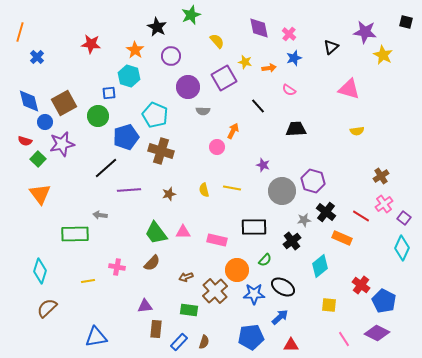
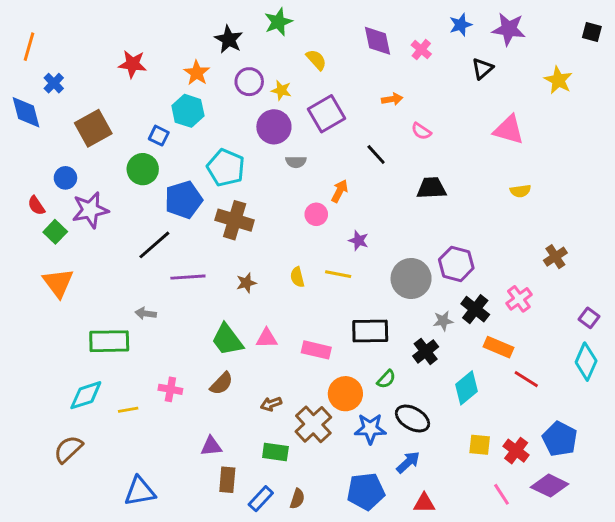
purple star: (365, 32) -> (509, 29), moved
blue star: (294, 58) -> (461, 25), moved
yellow star: (245, 62) -> (281, 90), moved
blue square: (109, 93) -> (159, 136), turned 32
blue diamond: (29, 101) -> (26, 112), moved
brown square: (64, 103) -> (93, 128), moved
red semicircle: (25, 141) -> (36, 206), turned 40
purple star: (263, 165) -> (359, 241), moved
pink cross: (384, 204) -> (519, 299), moved
red line: (361, 216) -> (526, 379), moved
cyan diamond: (40, 271) -> (86, 395), moved, turned 55
red cross: (361, 285) -> (516, 451), moved

